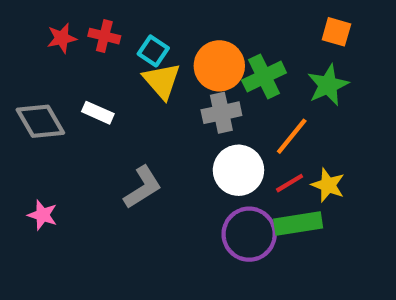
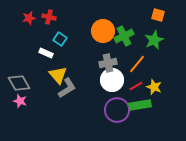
cyan square: (153, 51) -> (60, 39), moved
yellow triangle: (162, 81) -> (58, 75), moved
gray cross: (221, 113) -> (108, 63), moved
gray diamond: (40, 121) -> (19, 83), moved

